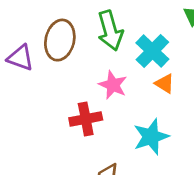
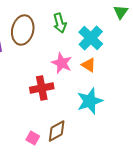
green arrow: (110, 31) -> (60, 23), size x0.7
orange triangle: (165, 84) -> (89, 65), moved

